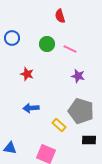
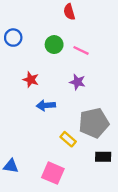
purple star: (78, 76) -> (77, 82), moved
blue arrow: (31, 108) -> (46, 105), moved
gray pentagon: (81, 111) -> (94, 123), turned -30

